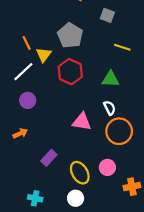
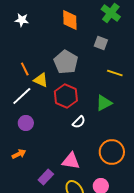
yellow triangle: (44, 55) -> (41, 80), turned -42
green triangle: (111, 79) -> (104, 103), turned -30
white semicircle: (110, 108) -> (79, 122), moved, turned 72
pink triangle: (82, 122) -> (71, 161), moved

